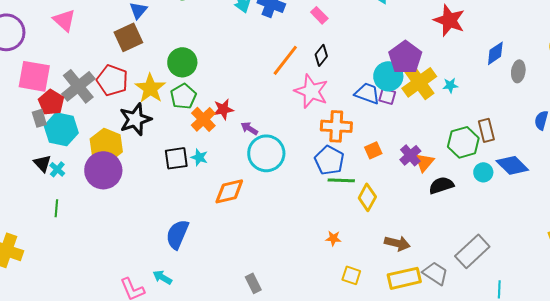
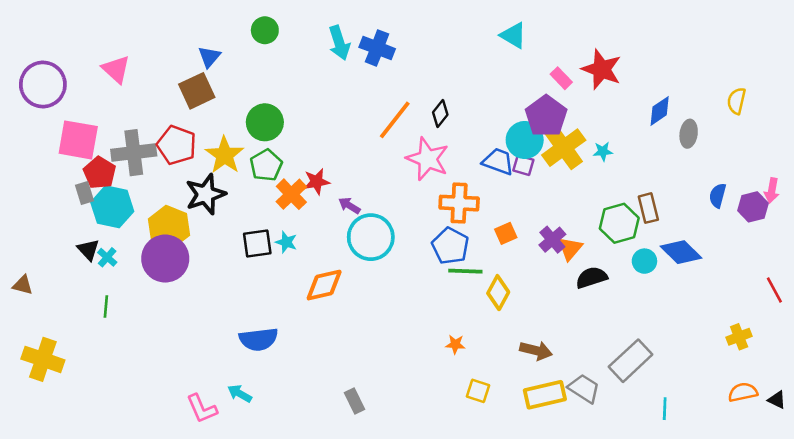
pink rectangle: (319, 15) -> (561, 78), moved
gray cross: (78, 86) -> (134, 153), turned 32
blue semicircle: (177, 234) -> (259, 339), turned -120

